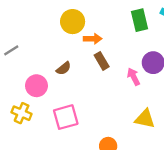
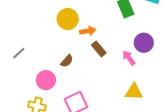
yellow triangle: (145, 119) -> (134, 92), moved

